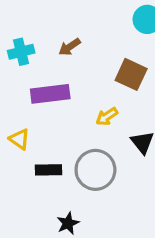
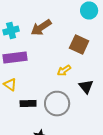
brown arrow: (70, 47) -> (41, 28), size x1.5
purple rectangle: (50, 94) -> (15, 58), moved

